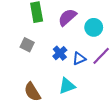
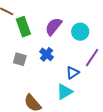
blue cross: (60, 53) -> (46, 54), moved
blue triangle: (79, 59) -> (73, 73), moved

